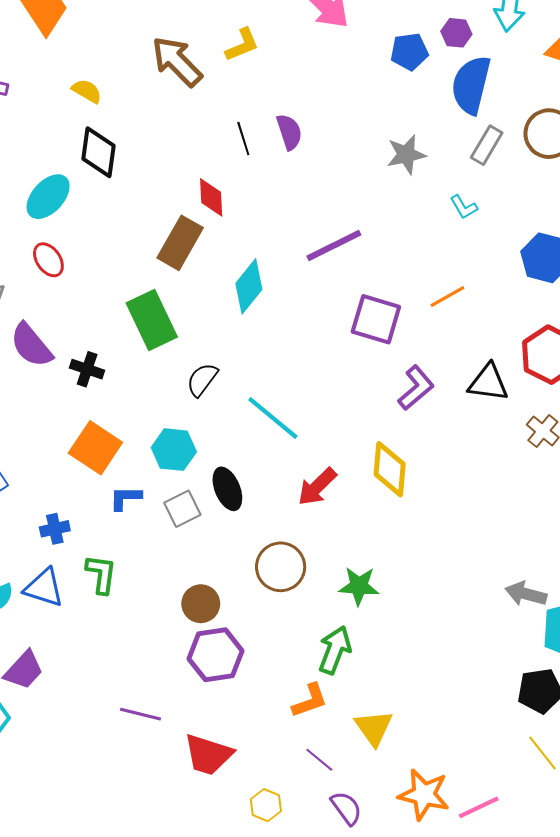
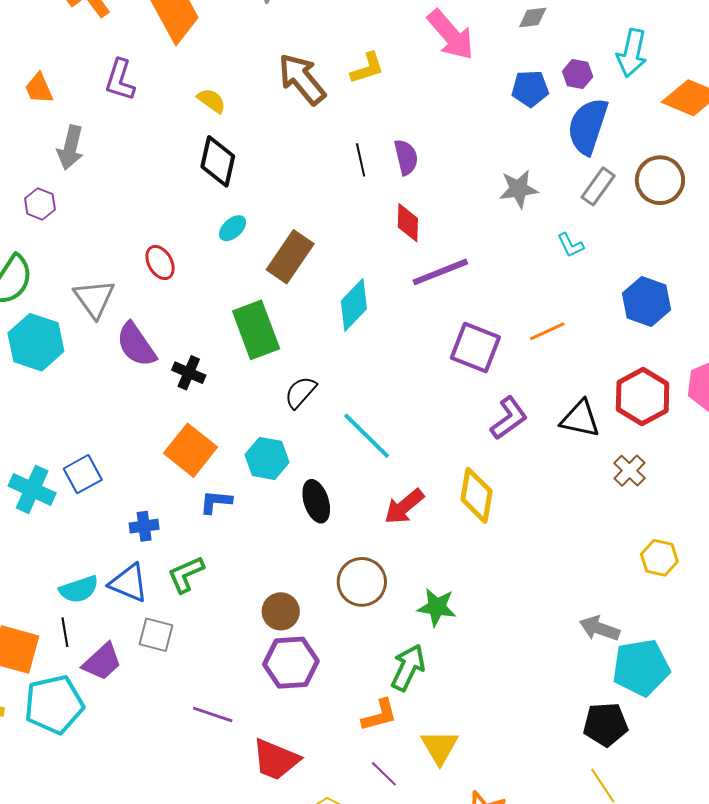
cyan ellipse: (48, 197) -> (233, 228), moved, size x0.6
red diamond: (211, 197) -> (408, 223), moved
gray square: (182, 509) -> (156, 635), moved, turned 36
green L-shape: (101, 574) -> (186, 574), turned -126

